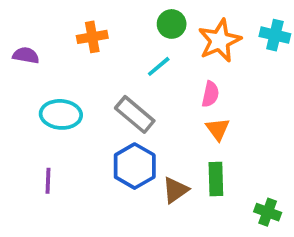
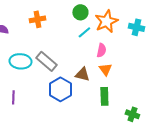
cyan cross: (275, 35) -> (136, 27), moved
cyan line: (159, 66) -> (84, 32), moved
gray rectangle: (135, 114) -> (46, 61), moved
brown triangle: (175, 190) -> (82, 74), moved, turned 49

